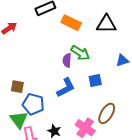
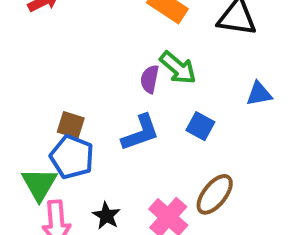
blue square: (95, 80) -> (200, 126), turned 32
brown square: (17, 87) -> (71, 125), moved

